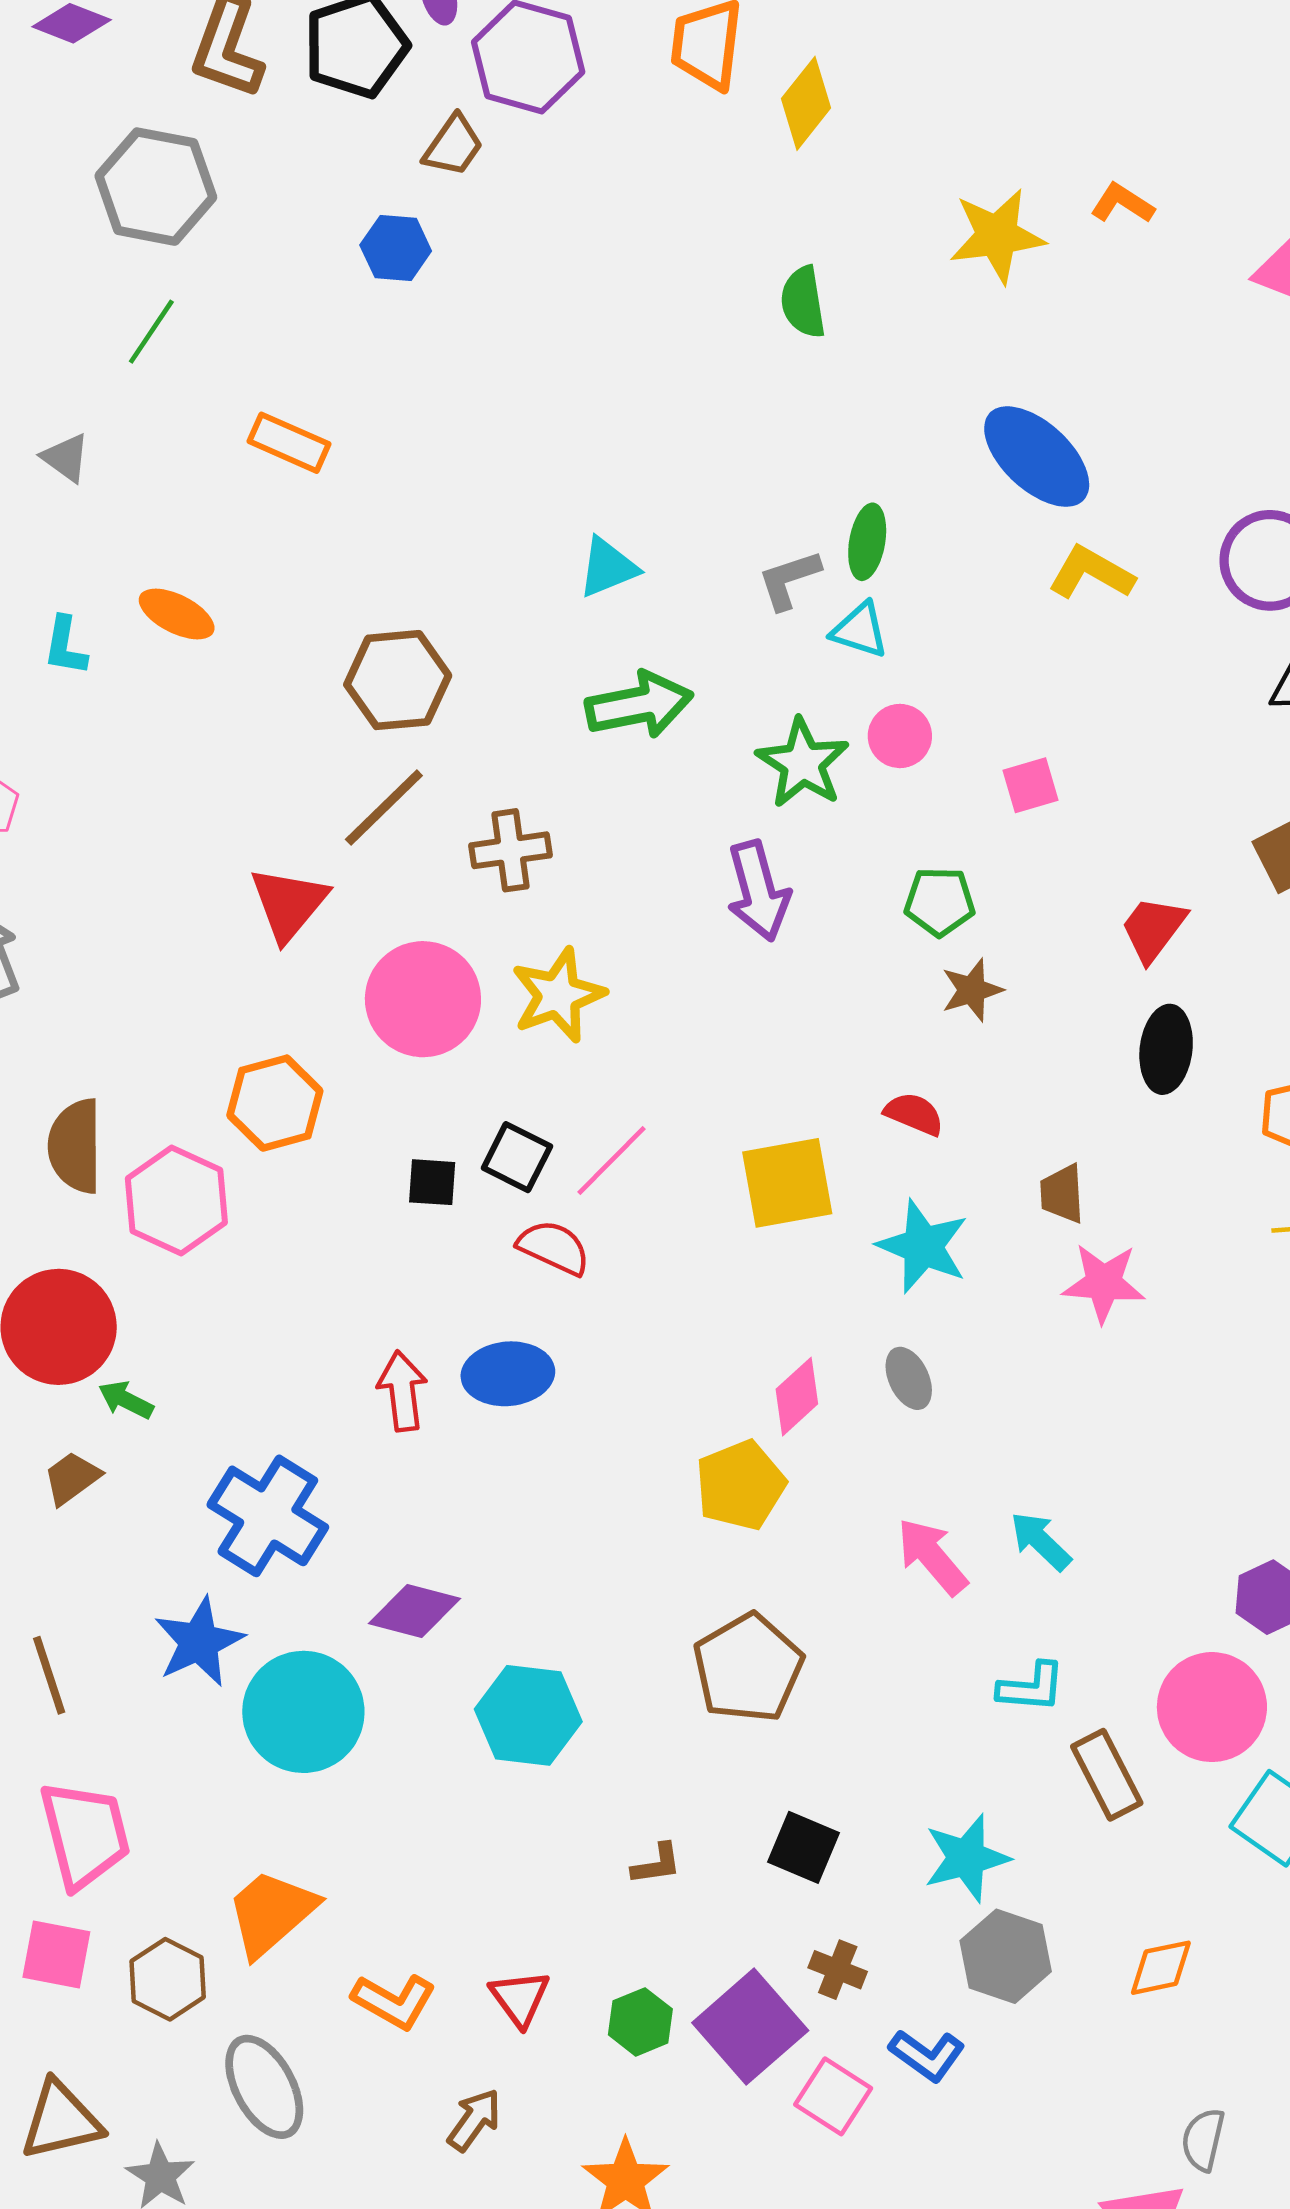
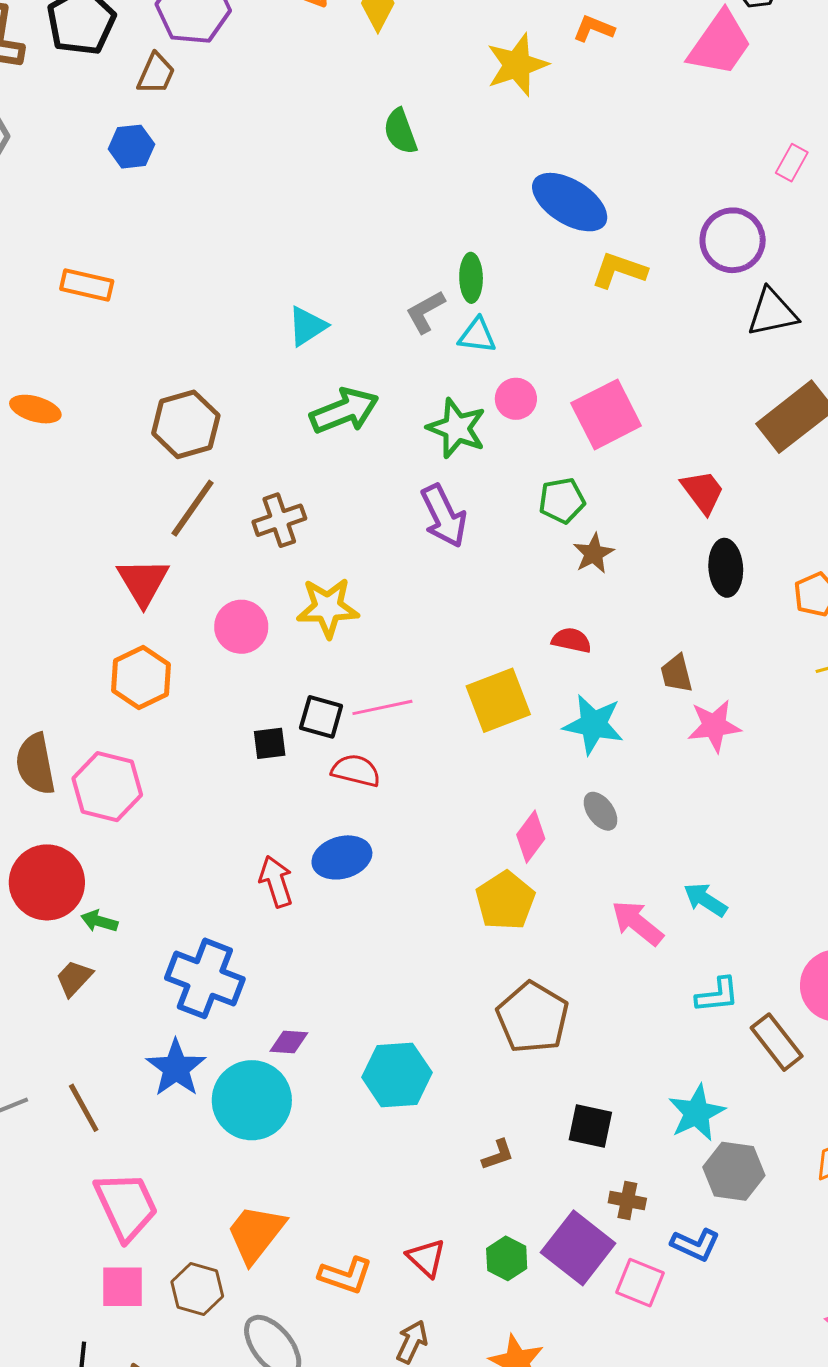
pink square: (1031, 785) -> (606, 414), size x1.8
red trapezoid: (1153, 929) -> (703, 492), turned 117
yellow star: (558, 995) -> (328, 608), turned 30
pink circle: (423, 999) -> (241, 627), size x0.7
orange hexagon: (275, 1103) -> (141, 677), moved
pink line: (612, 1160) -> (382, 707), turned 44
purple diamond: (414, 1611) -> (289, 1042), moved, size x0.7

